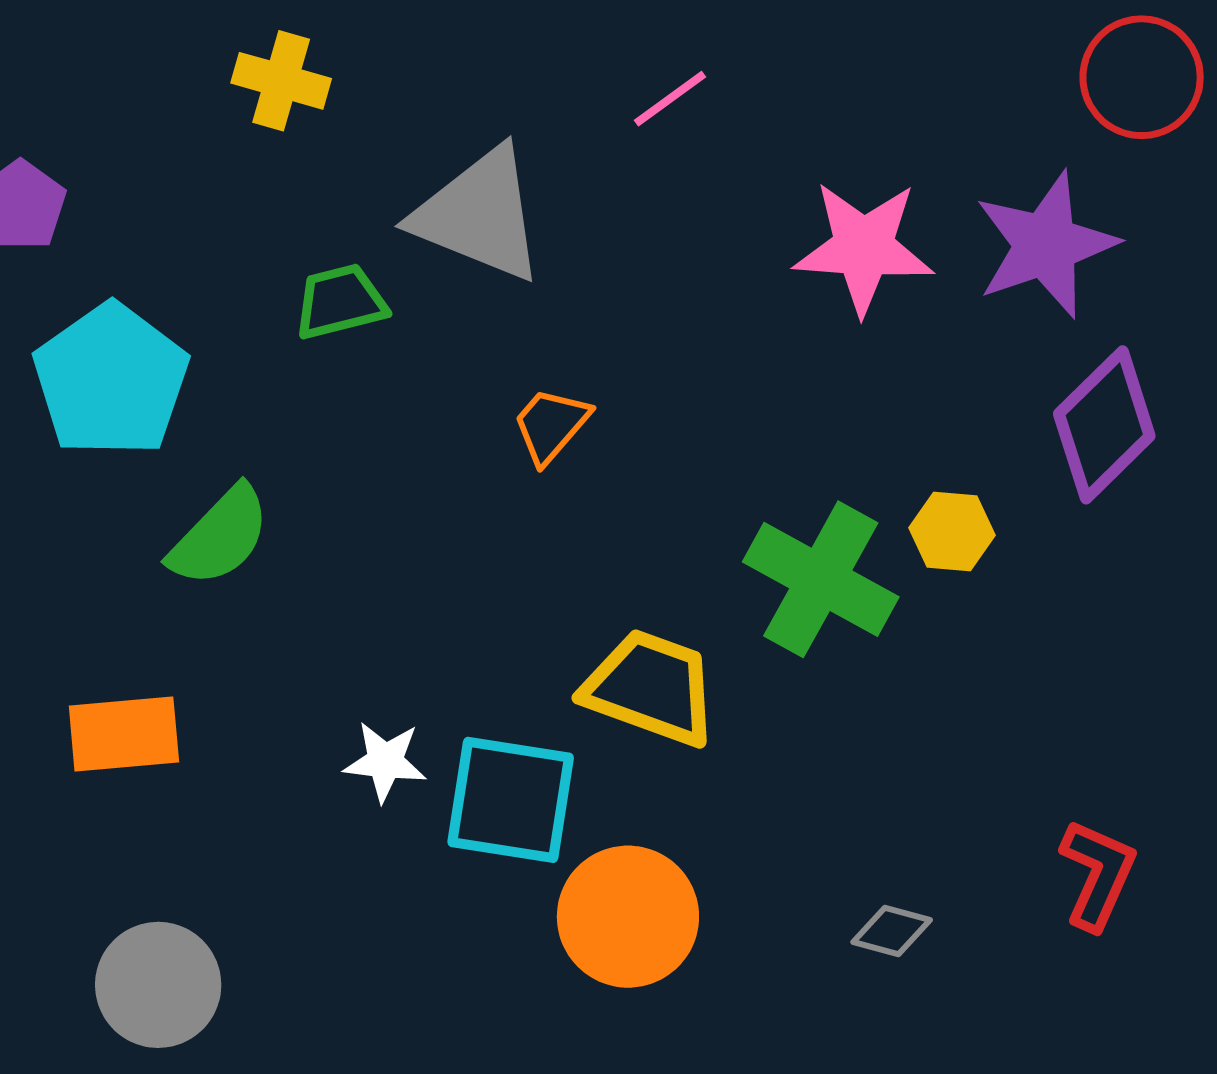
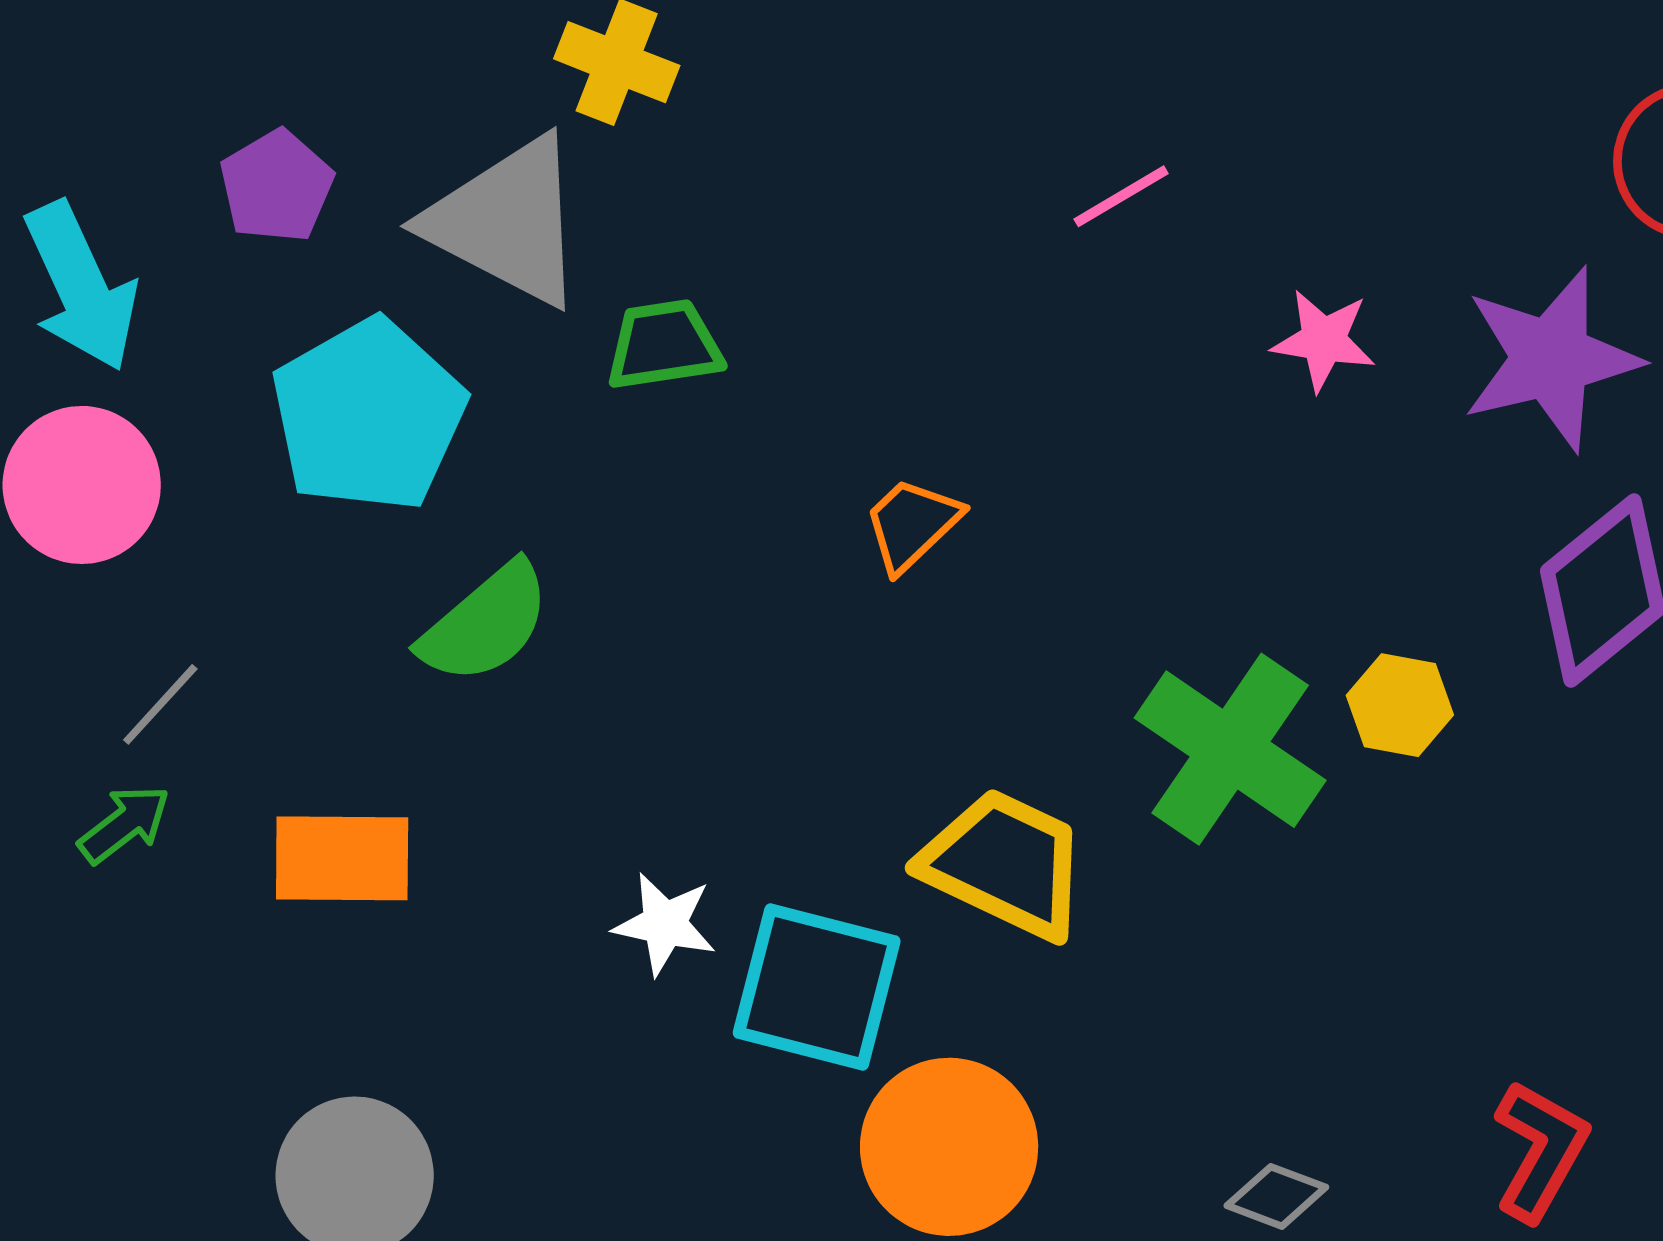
pink line: (670, 99) -> (1121, 196), moved
gray triangle: (479, 215) -> (507, 221), moved
pink star: (864, 248) -> (1323, 340), size x0.6

